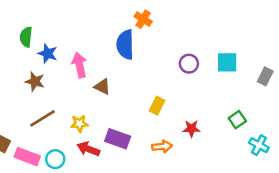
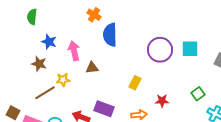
orange cross: (143, 19) -> (94, 15), moved
green semicircle: (26, 37) -> (32, 17), moved
purple circle: (189, 64) -> (160, 50), size x1.6
brown triangle: (102, 87) -> (92, 68), turned -32
yellow star: (79, 123) -> (63, 80), moved

